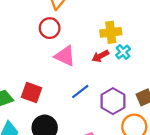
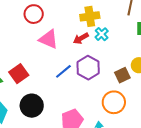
red square: (32, 93) -> (19, 74), turned 36
purple hexagon: (113, 101) -> (88, 68), moved

